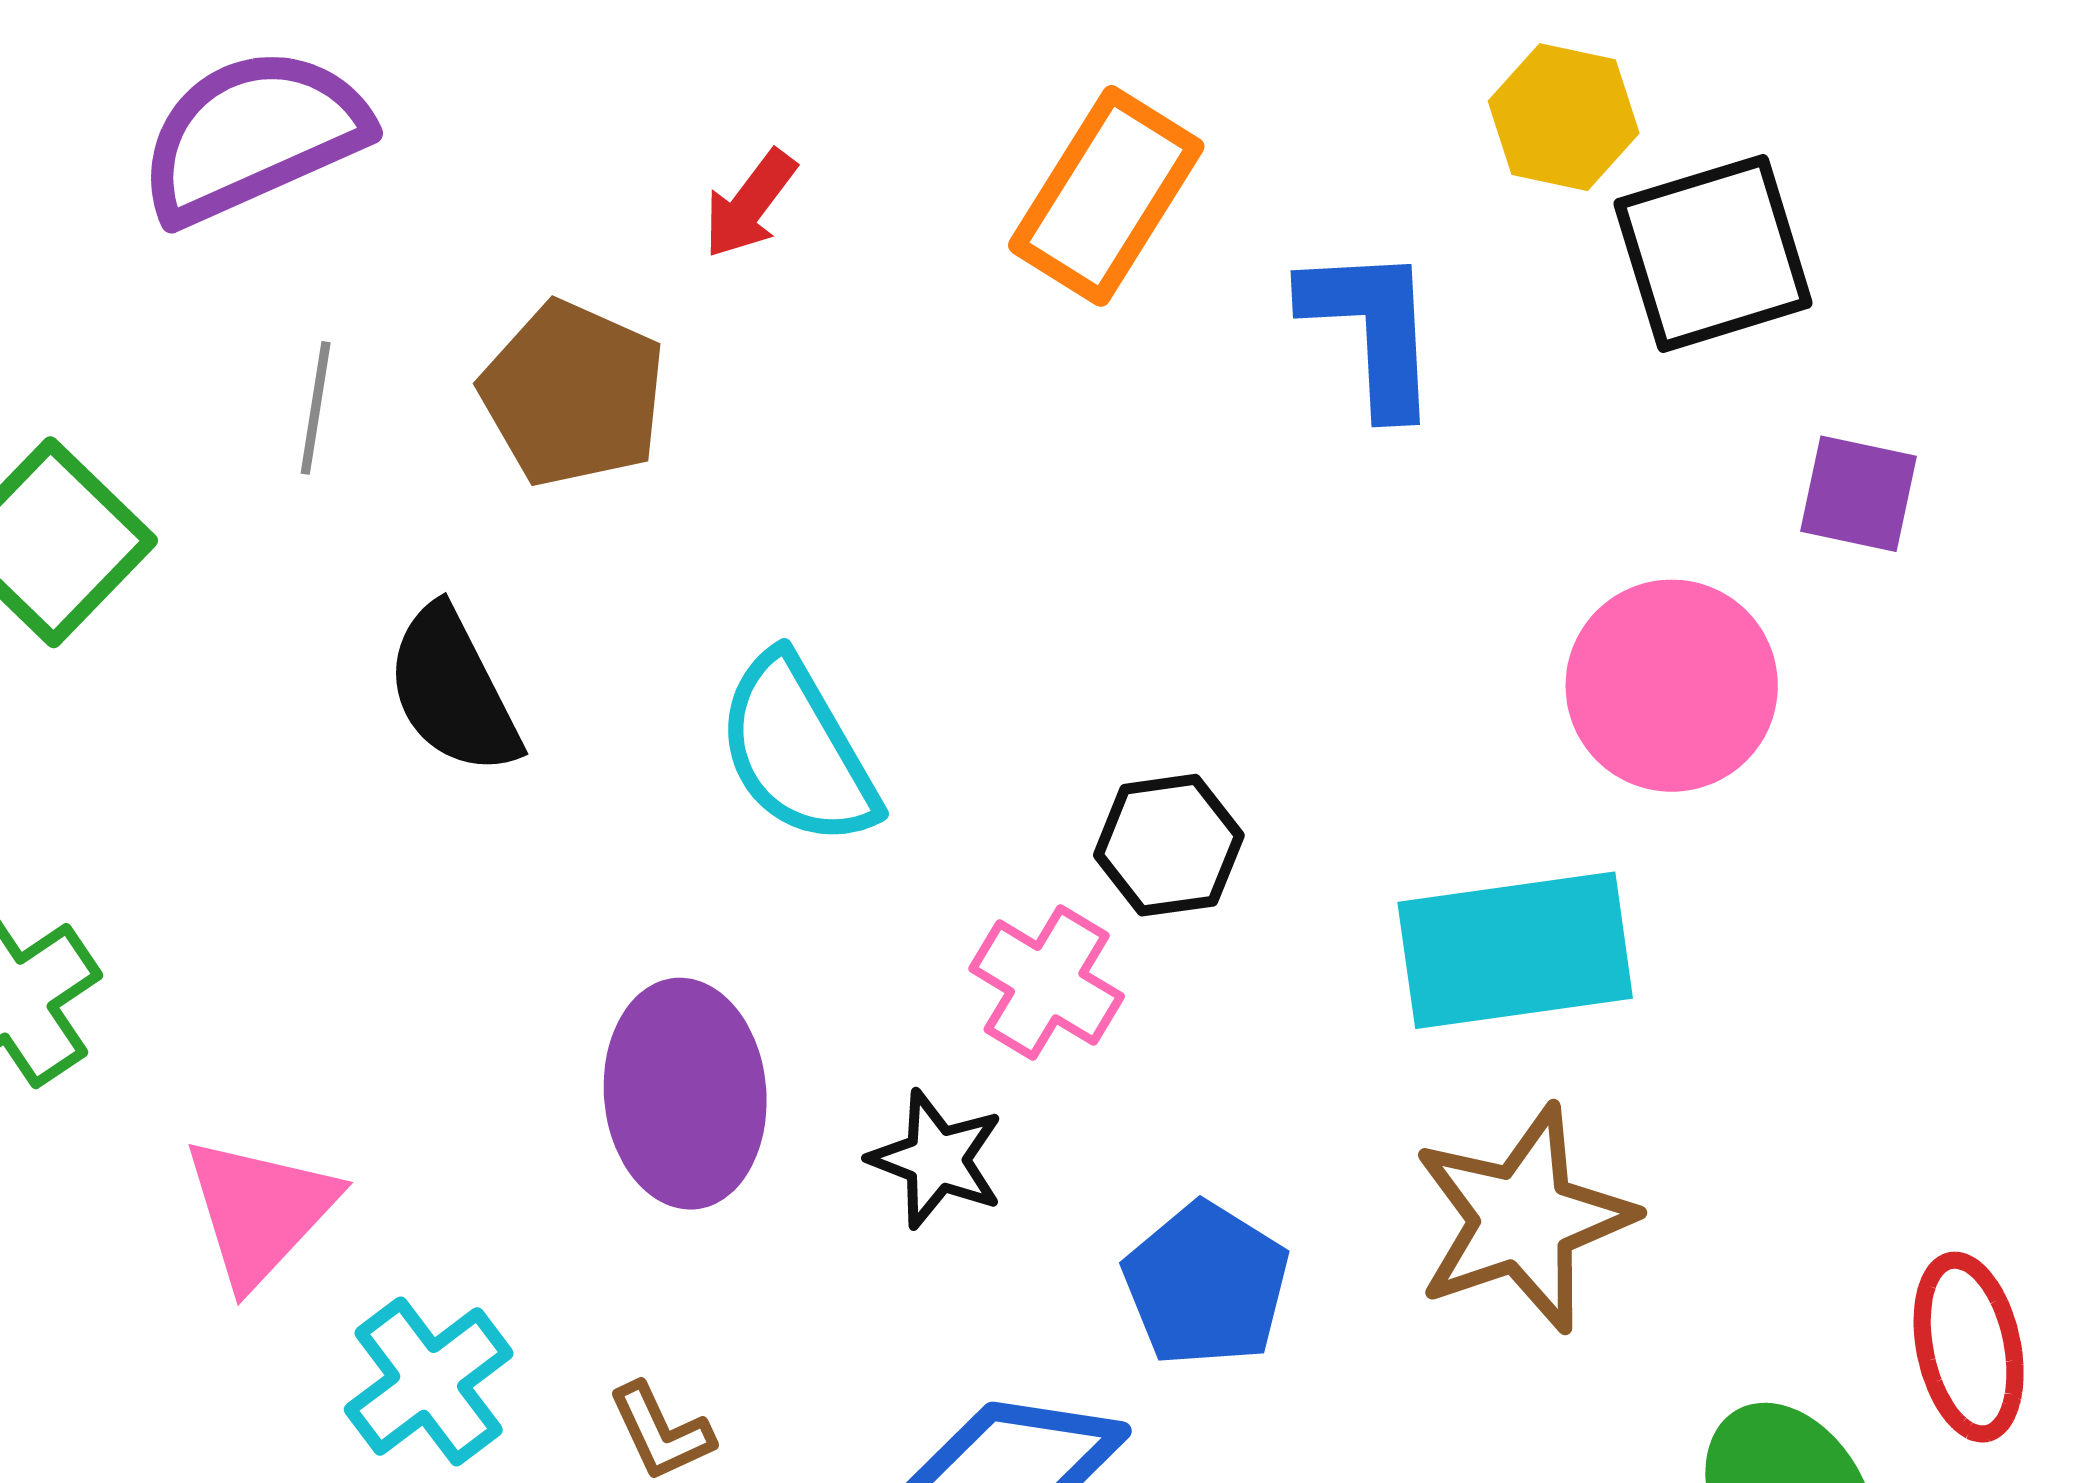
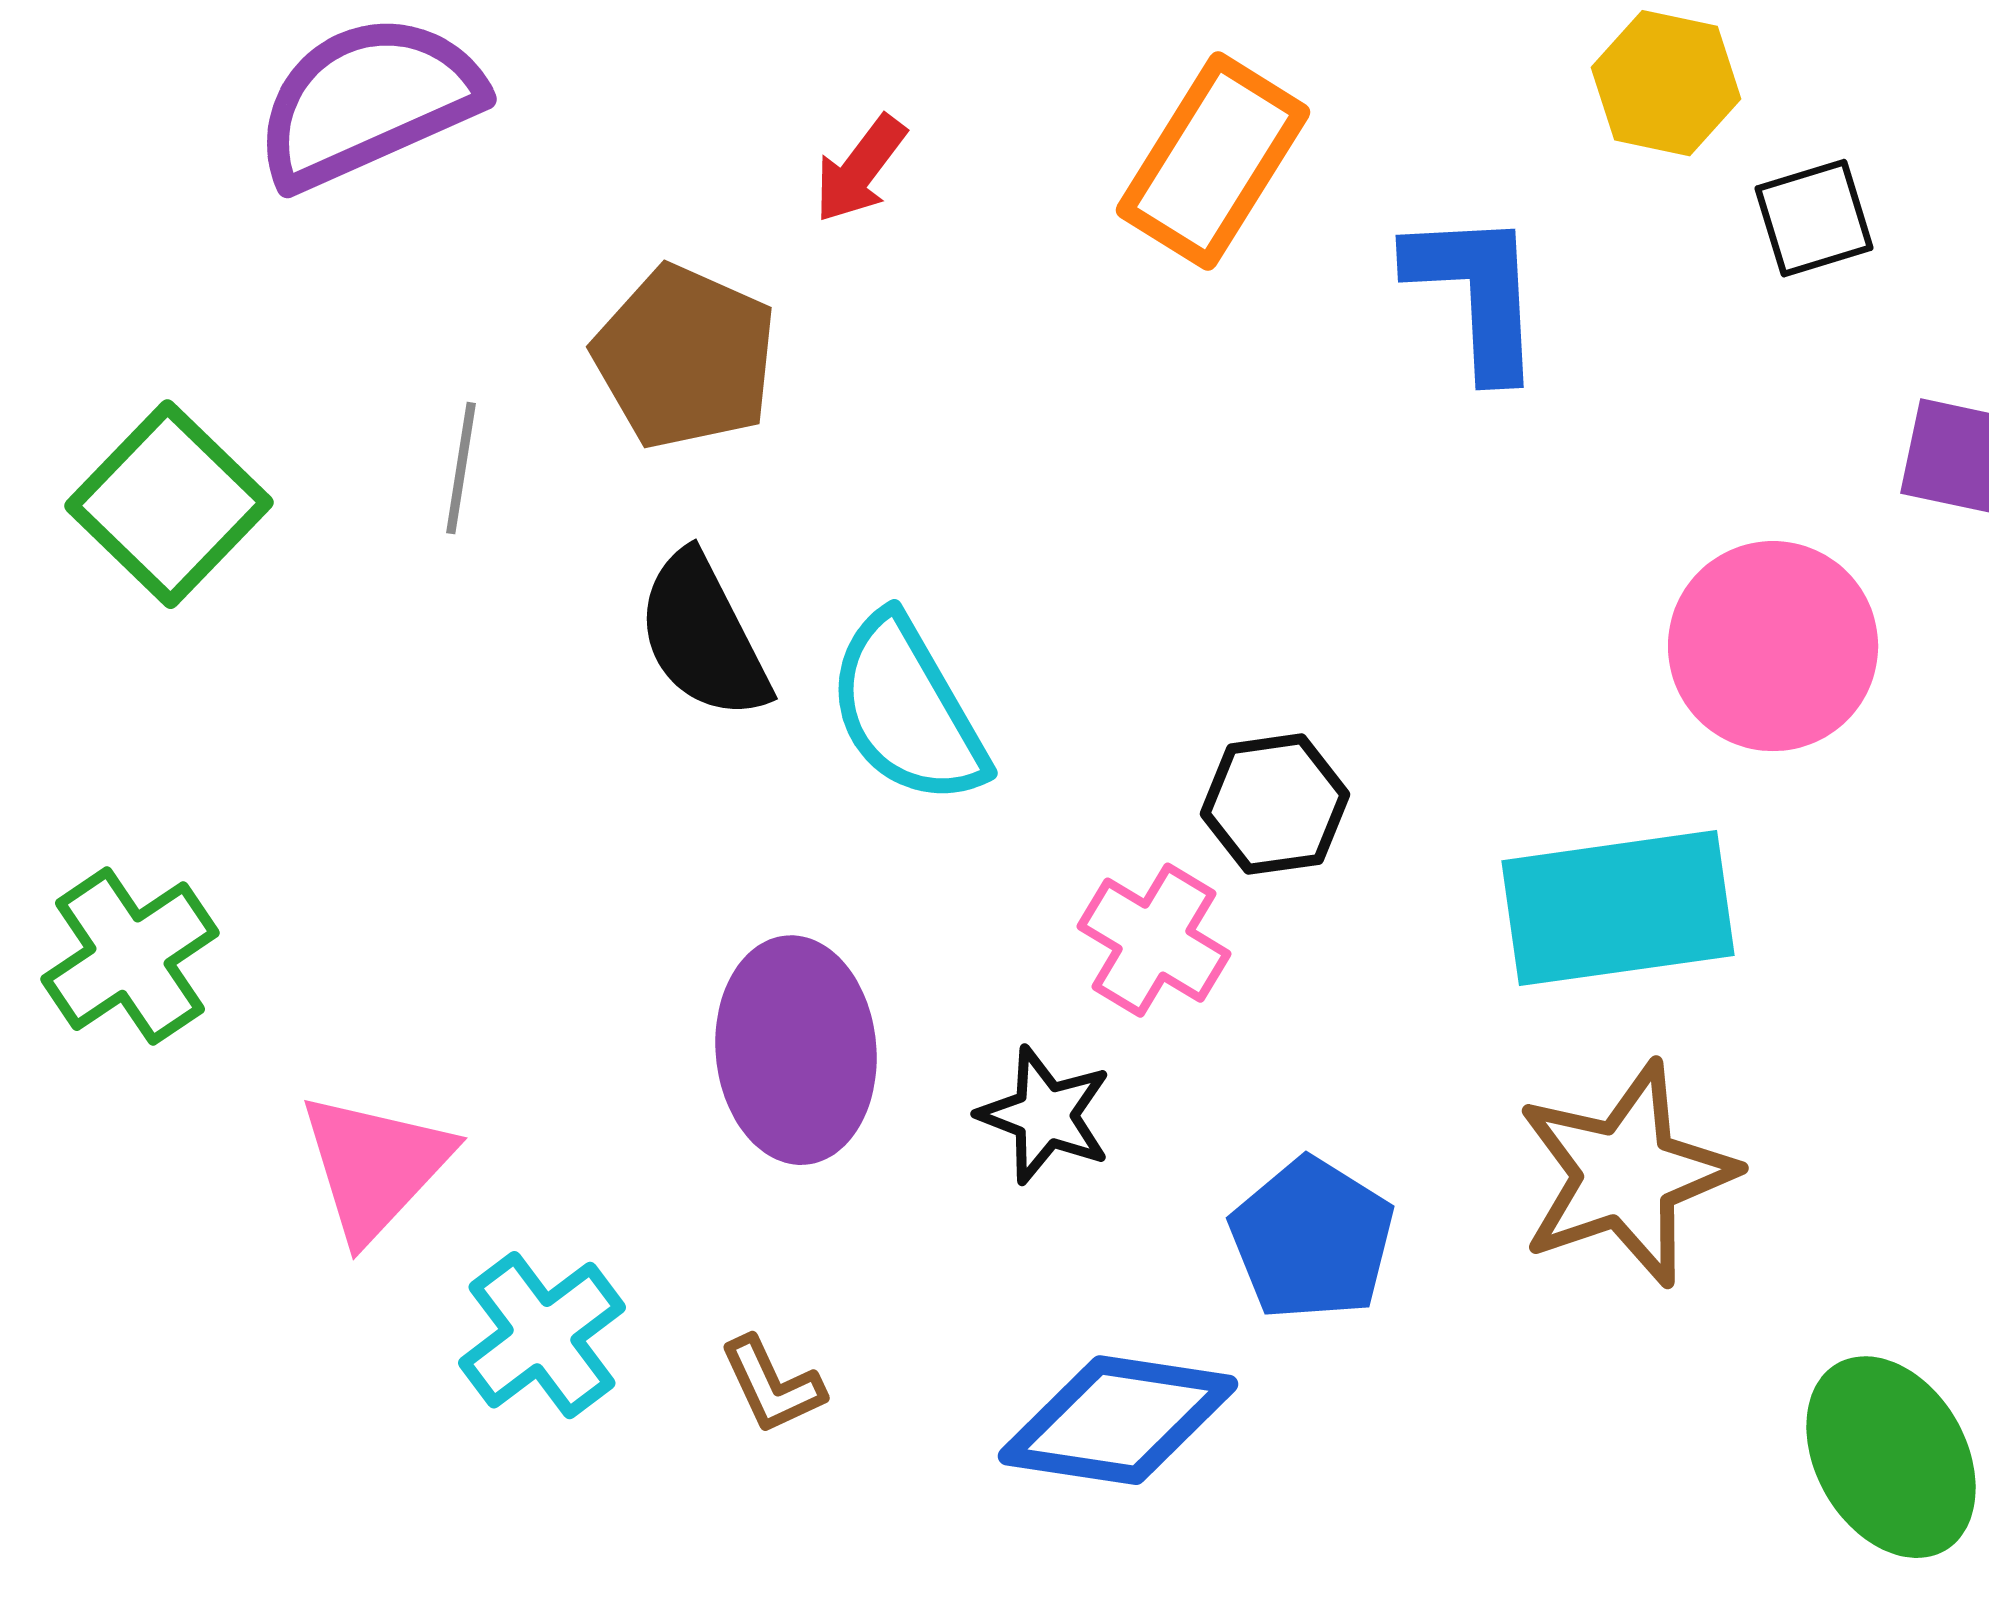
black square: (1713, 253) -> (1814, 218), size x0.6
gray line: (316, 408) -> (461, 468), moved
black semicircle: (453, 691) -> (703, 636), moved

